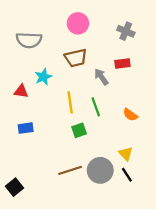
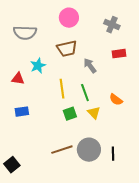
red rectangle: (122, 63) -> (119, 54), moved
yellow triangle: (126, 154) -> (94, 113), moved
black line: (127, 175) -> (113, 154), turned 32

